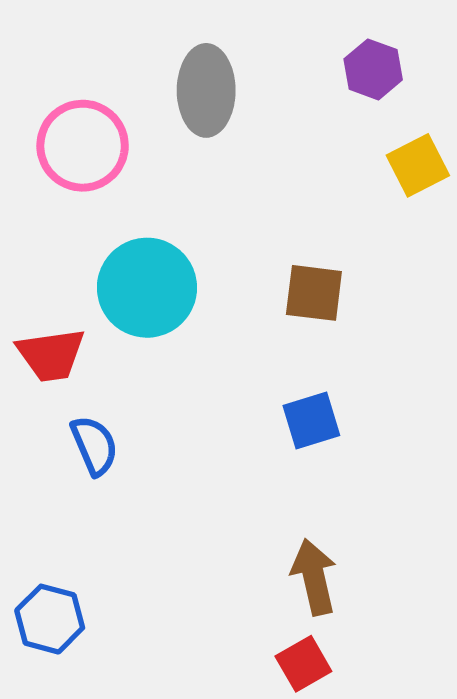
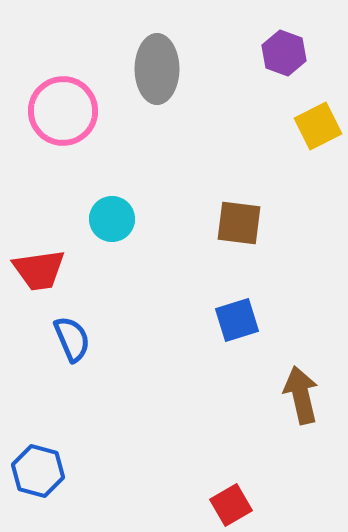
cyan circle: (147, 288) -> (112, 219), size x0.6
brown arrow: (314, 577) -> (301, 395), moved

